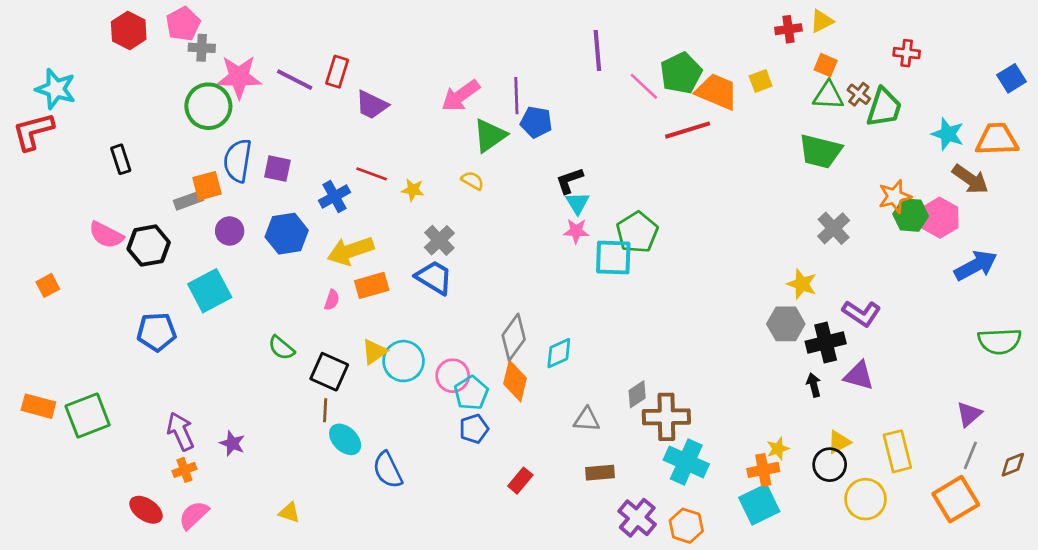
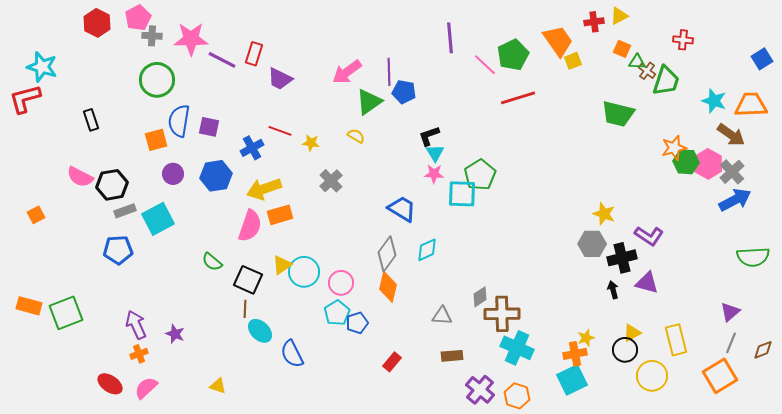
pink star: (239, 77) -> (191, 39), moved
orange trapezoid: (717, 92) -> (558, 41), moved, turned 32
green triangle: (828, 96) -> (637, 62), moved, size x0.7
gray rectangle: (188, 200) -> (125, 211), moved
gray cross: (834, 228) -> (732, 172), moved
blue trapezoid: (434, 277) -> (402, 209), moved
pink semicircle: (332, 300) -> (250, 226), size x2.0
cyan diamond: (559, 353) -> (427, 250), moved
cyan pentagon: (471, 393) -> (337, 313), moved

